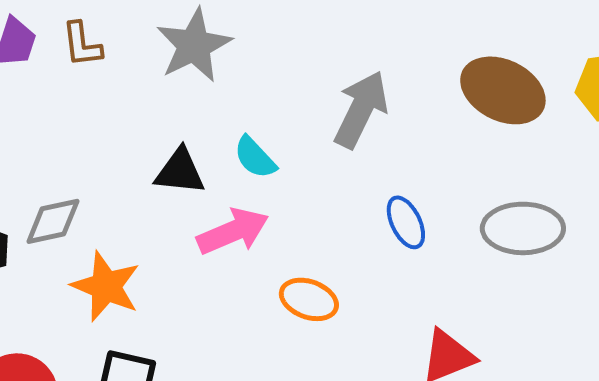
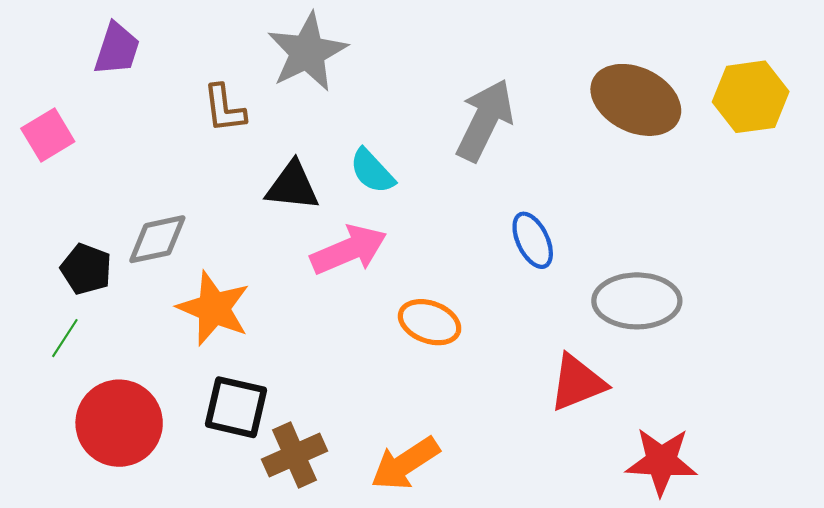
brown L-shape: (82, 44) -> (224, 108), moved
gray ellipse: (523, 228) -> (637, 301), moved

